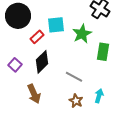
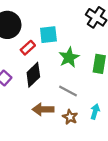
green star: (82, 34) -> (69, 57), moved
brown arrow: (34, 94) -> (43, 109), moved, turned 114

